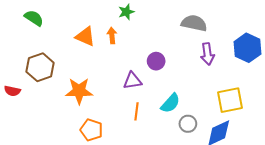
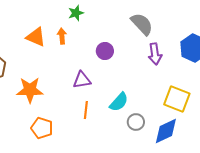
gray semicircle: (194, 23) -> (142, 24), turned 35
purple circle: (156, 61) -> (105, 51), moved
yellow square: (230, 100) -> (177, 99), turned 32

